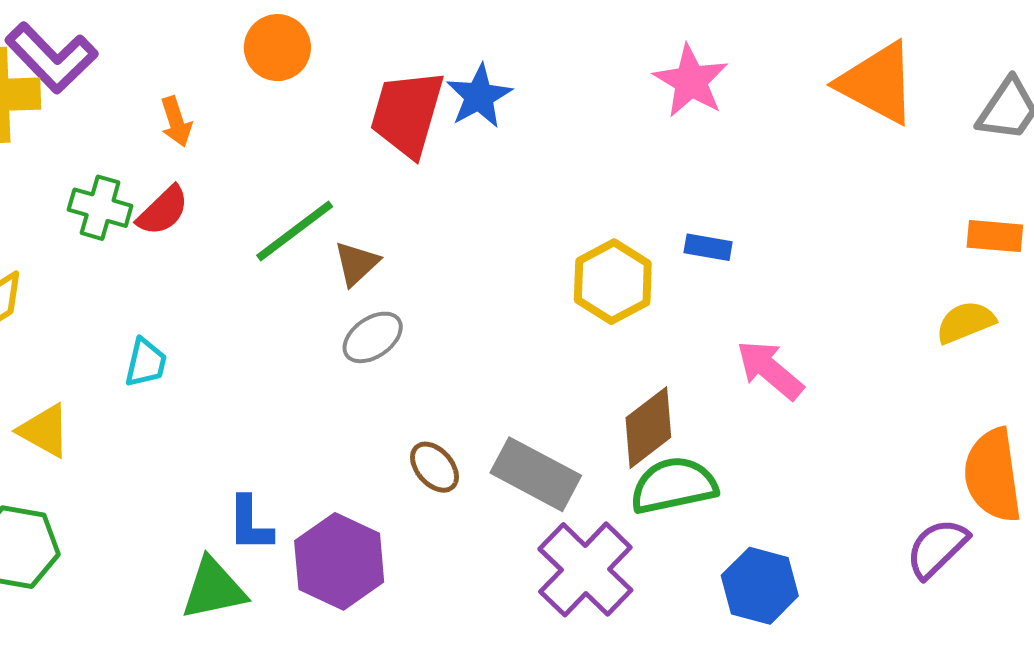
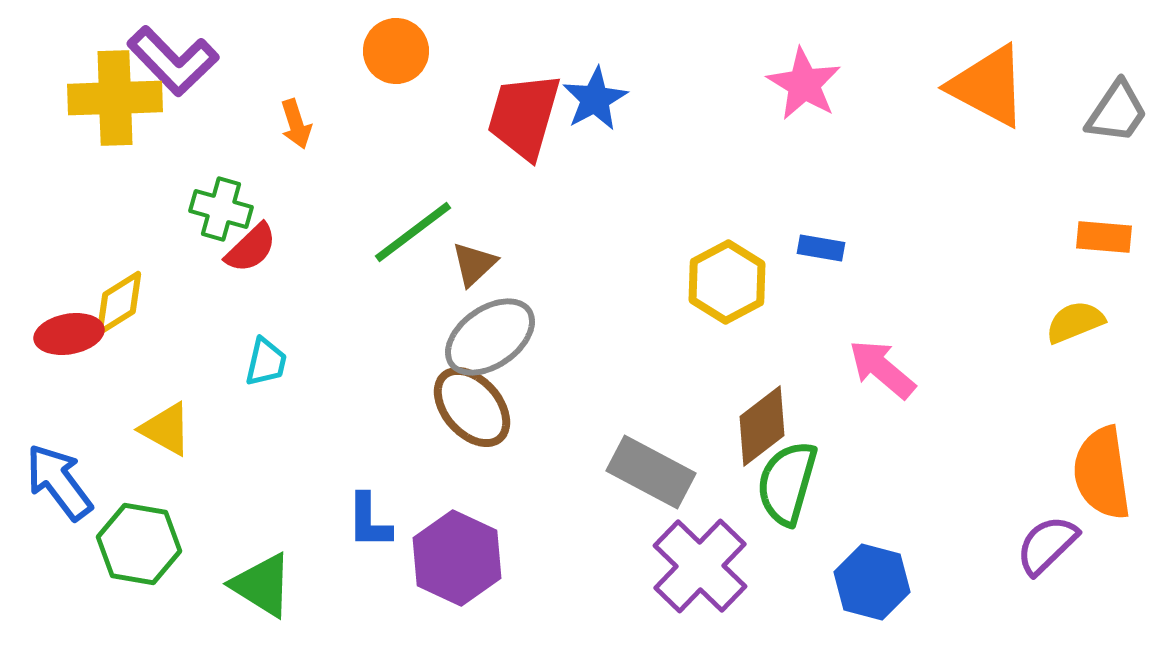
red semicircle: (163, 211) -> (251, 248), moved
gray ellipse: (373, 337) -> (490, 337), size x1.5
brown ellipse: (434, 467) -> (472, 407), moved, size x1.6
green semicircle: (674, 485) -> (787, 483), turned -62
green triangle: (214, 589) -> (262, 585), moved, turned 44

